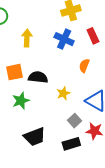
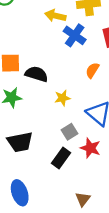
yellow arrow: (27, 38) -> (55, 16), moved, turned -90
black rectangle: (71, 144) -> (61, 158), turned -48

